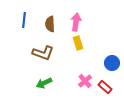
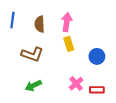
blue circle: (112, 63) -> (97, 56), moved
red rectangle: (105, 87) -> (97, 90), turned -40

